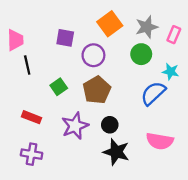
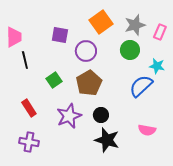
red rectangle: (32, 117) -> (29, 108), turned 36
pink semicircle: (160, 141) -> (147, 130), size x0.7

